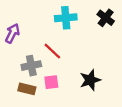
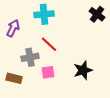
cyan cross: (66, 18) -> (44, 14), moved
brown rectangle: (27, 89) -> (14, 78), moved

